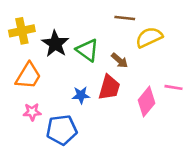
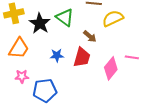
green triangle: (87, 50) -> (65, 17), moved
blue star: (81, 95) -> (57, 55), moved

